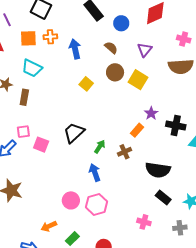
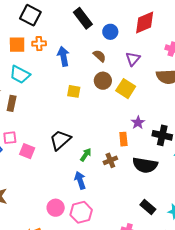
yellow square: (86, 84) -> (74, 91), turned -32
orange rectangle: (137, 130) -> (123, 139), turned -48
black semicircle: (158, 170) -> (145, 165), moved

